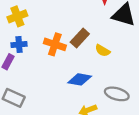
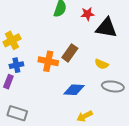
yellow semicircle: (103, 51) -> (102, 64), moved
gray ellipse: (117, 94) -> (113, 86), moved

